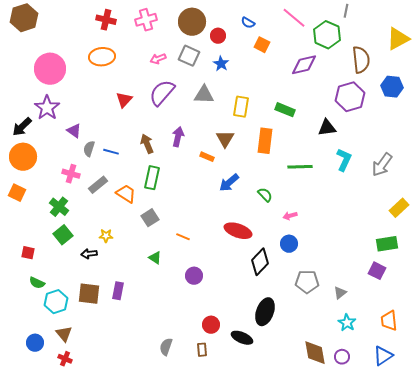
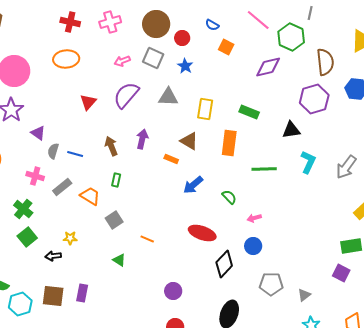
brown triangle: (225, 139) -> (189, 141), turned -30
green rectangle: (152, 178) -> (116, 180), size x0.6
purple circle: (194, 276) -> (173, 291), moved

